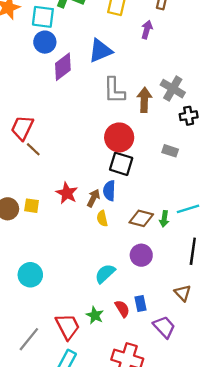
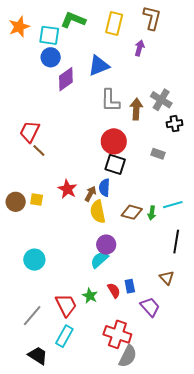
yellow semicircle: (102, 218) -> (98, 212), size x1.6
purple circle: (141, 255) -> (106, 245), moved

